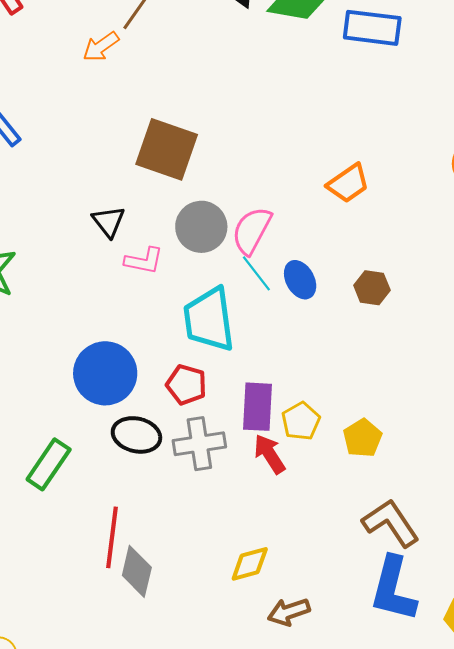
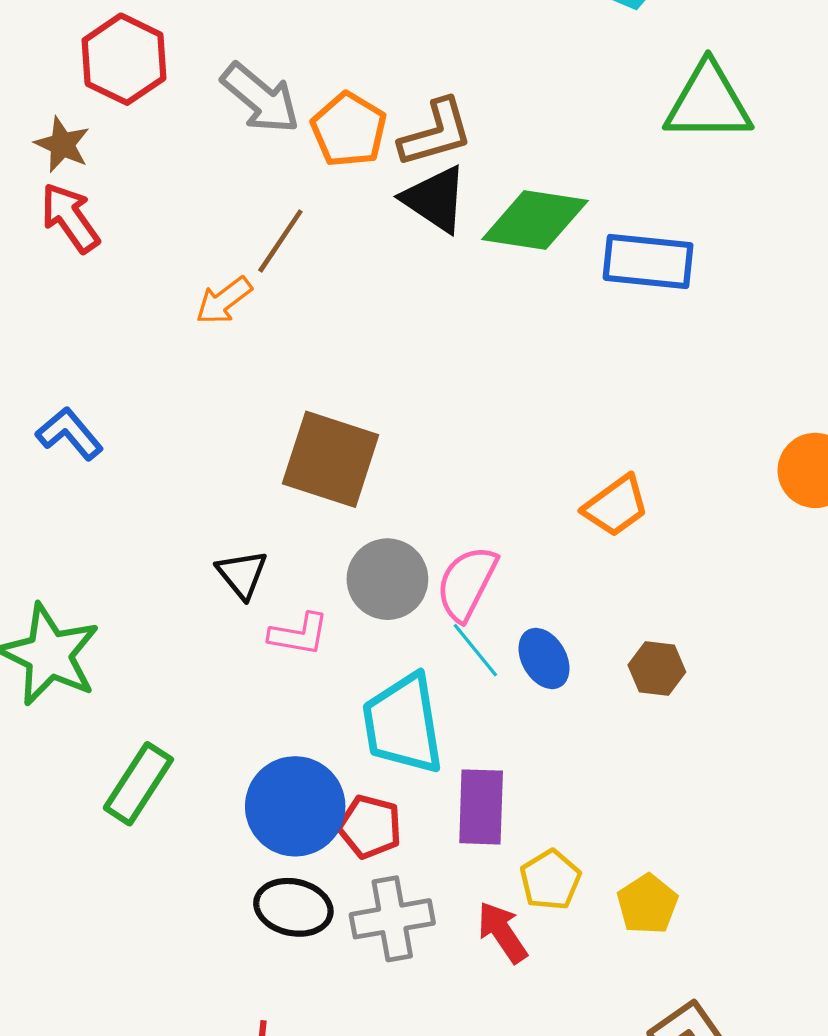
blue circle: (105, 373) -> (295, 806), moved
purple rectangle: (258, 407) -> (481, 807), moved
green rectangle: (49, 464) -> (138, 784), moved

